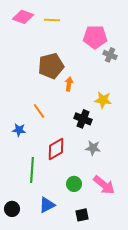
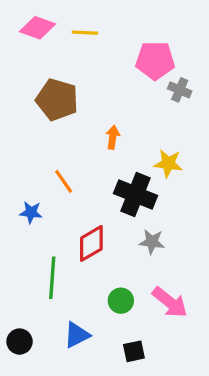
brown pentagon: (51, 66) -> (57, 100), moved, turned 30
black cross: (83, 119) -> (136, 194), size x1.4

